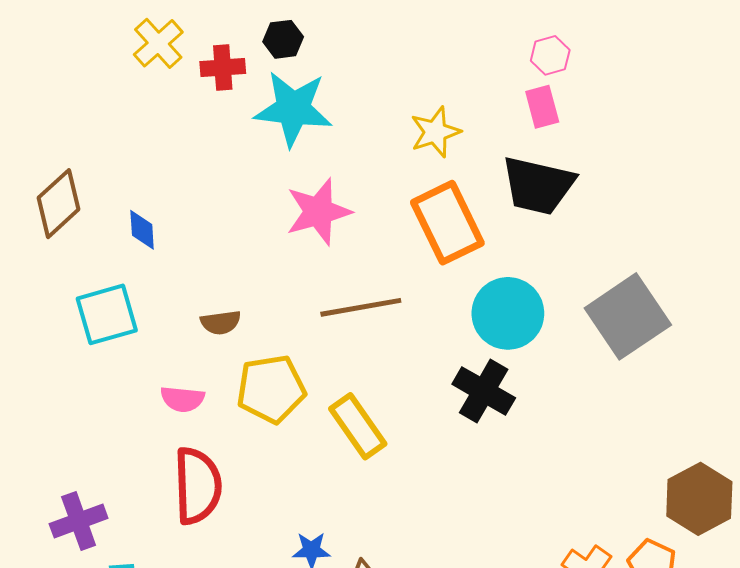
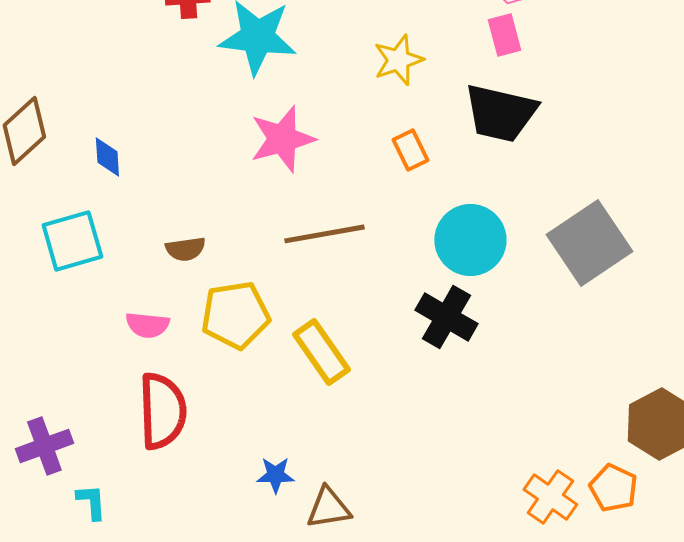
orange rectangle: (447, 223) -> (410, 150), size x0.5

